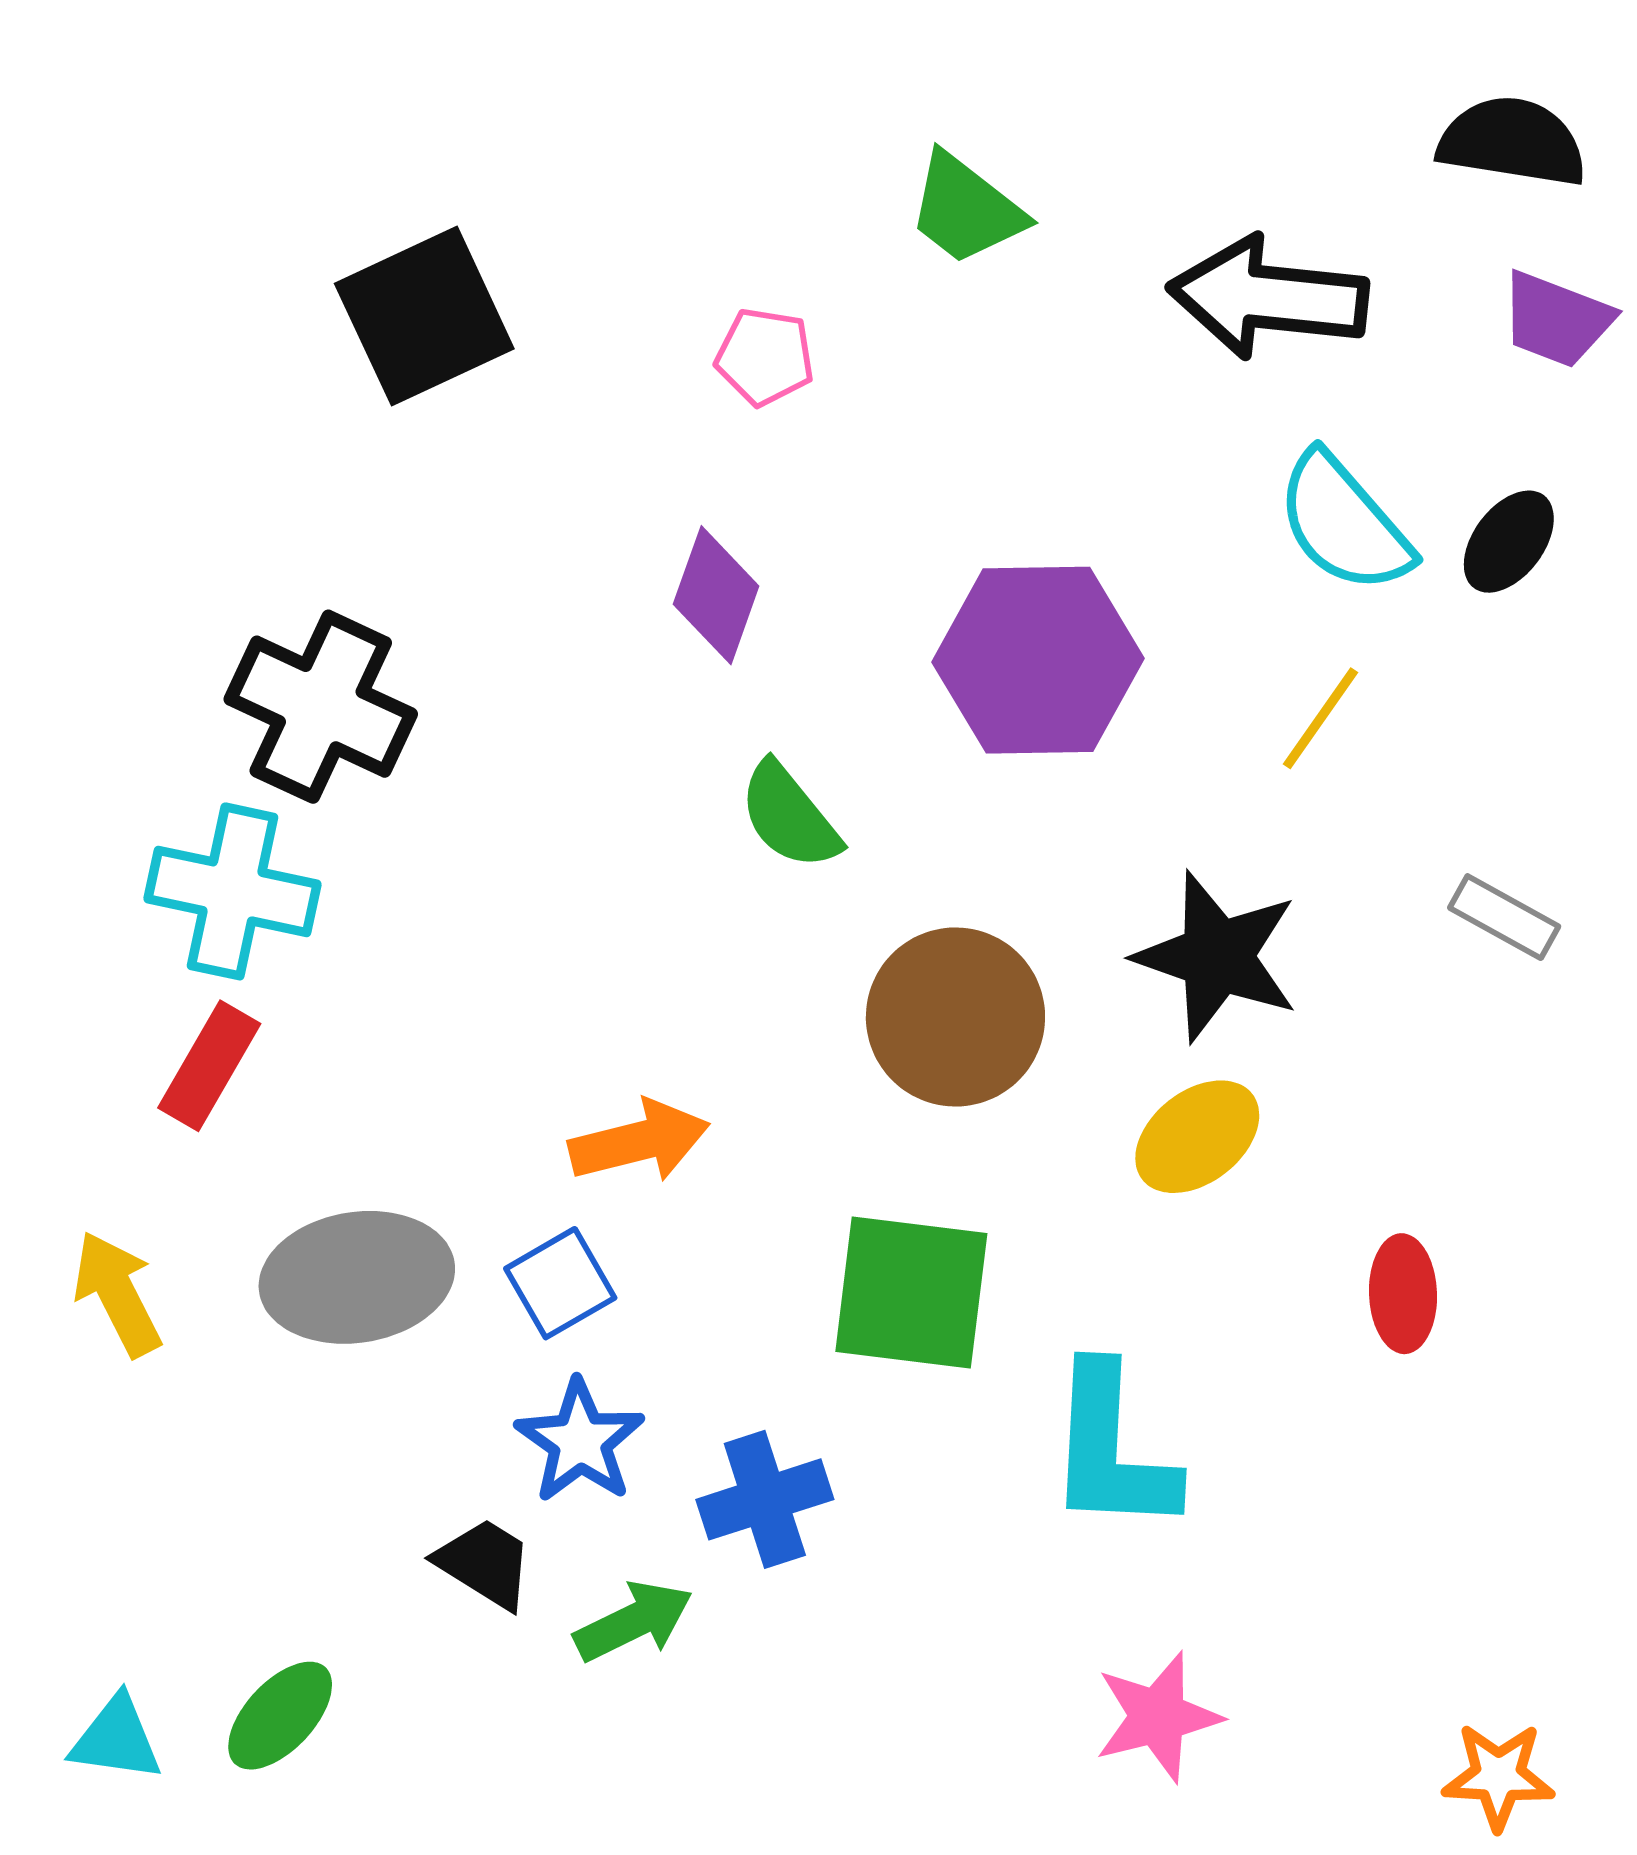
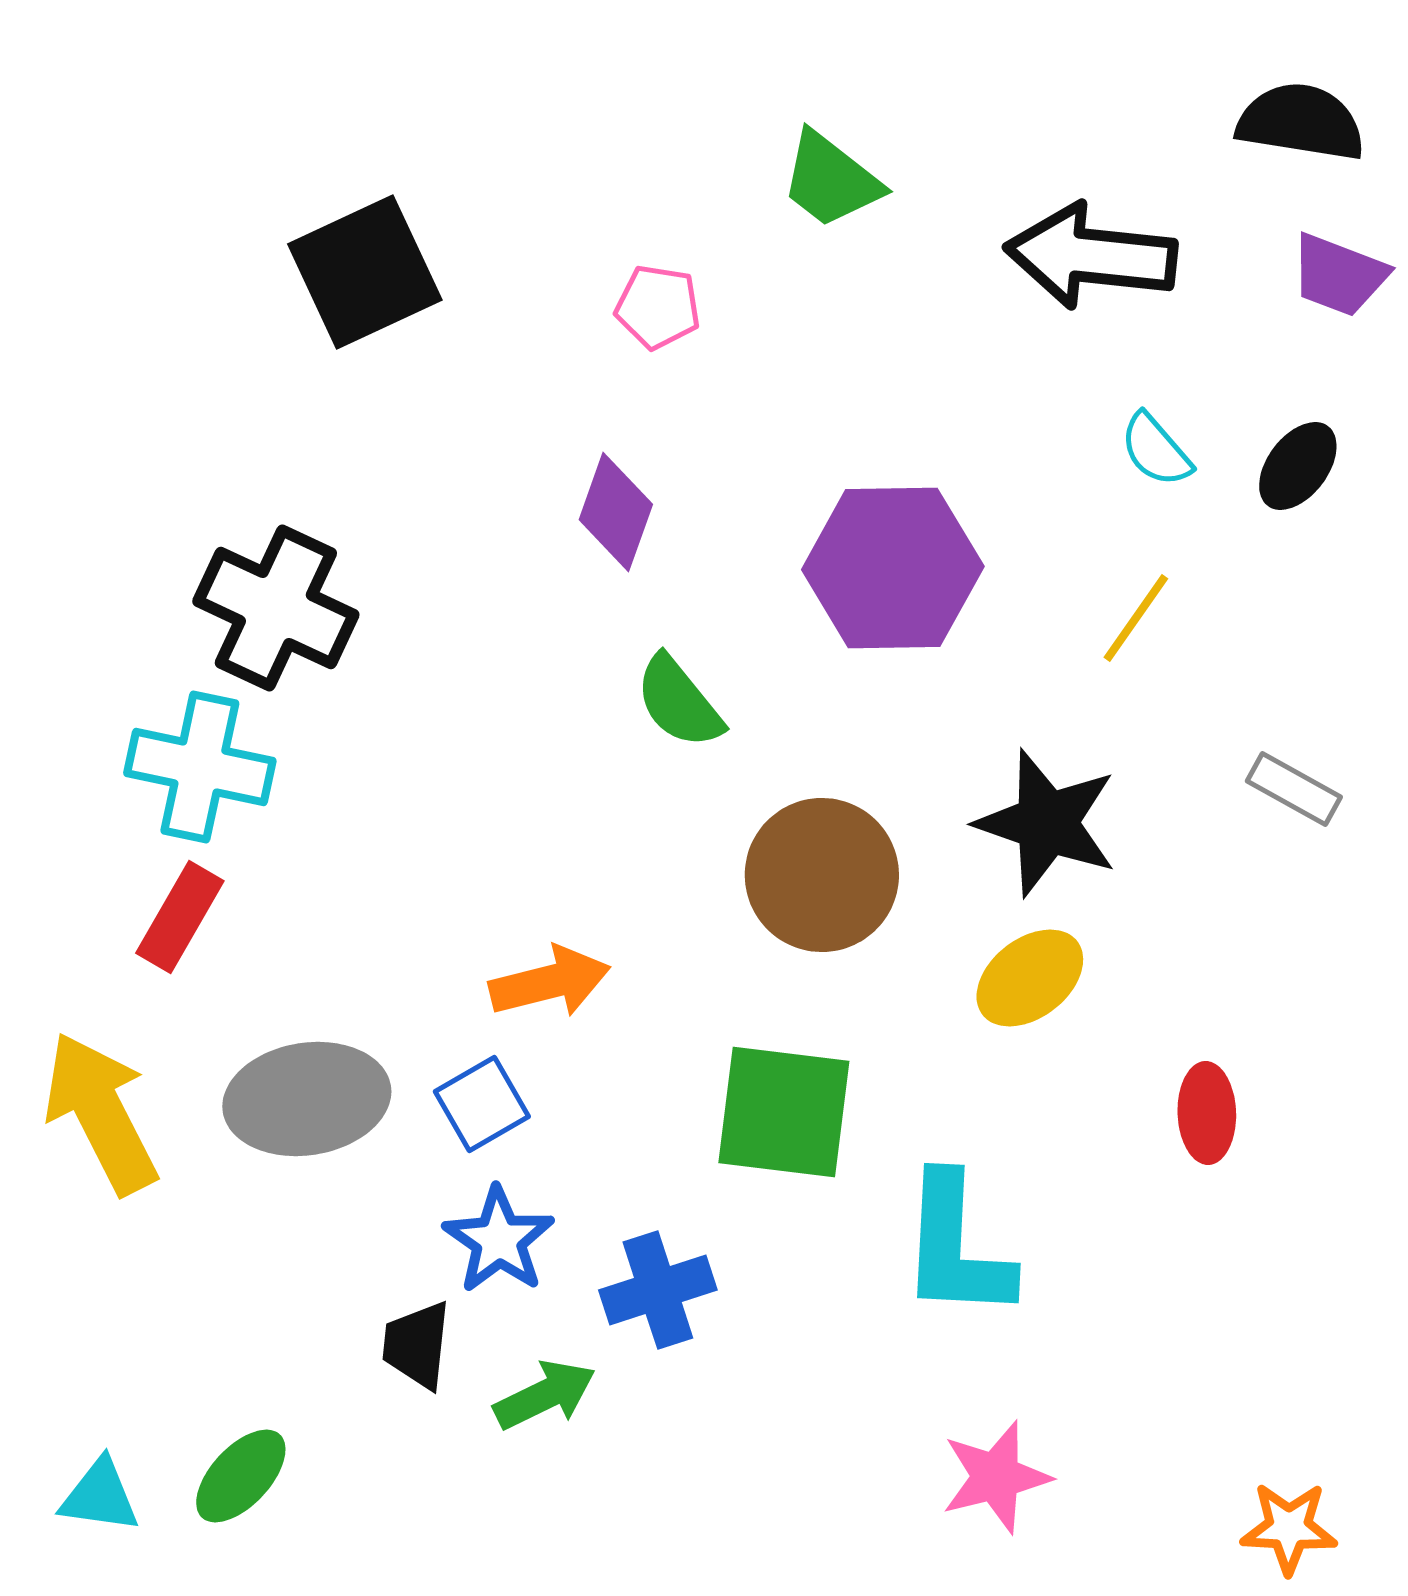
cyan semicircle: (1344, 523) -> (1156, 450), size x0.6
yellow arrow: (117, 1294) -> (101, 1113), size x1.5
black trapezoid: (485, 1563) -> (417, 1345), turned -116

